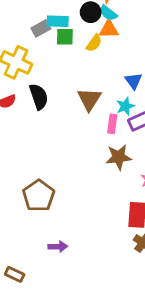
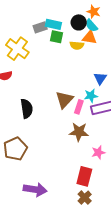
yellow semicircle: (94, 43) -> (77, 45), turned 48
black semicircle: (39, 97) -> (27, 109), moved
brown triangle: (89, 99) -> (64, 100), moved
purple arrow: (58, 247) -> (35, 190), moved, size x1.6

